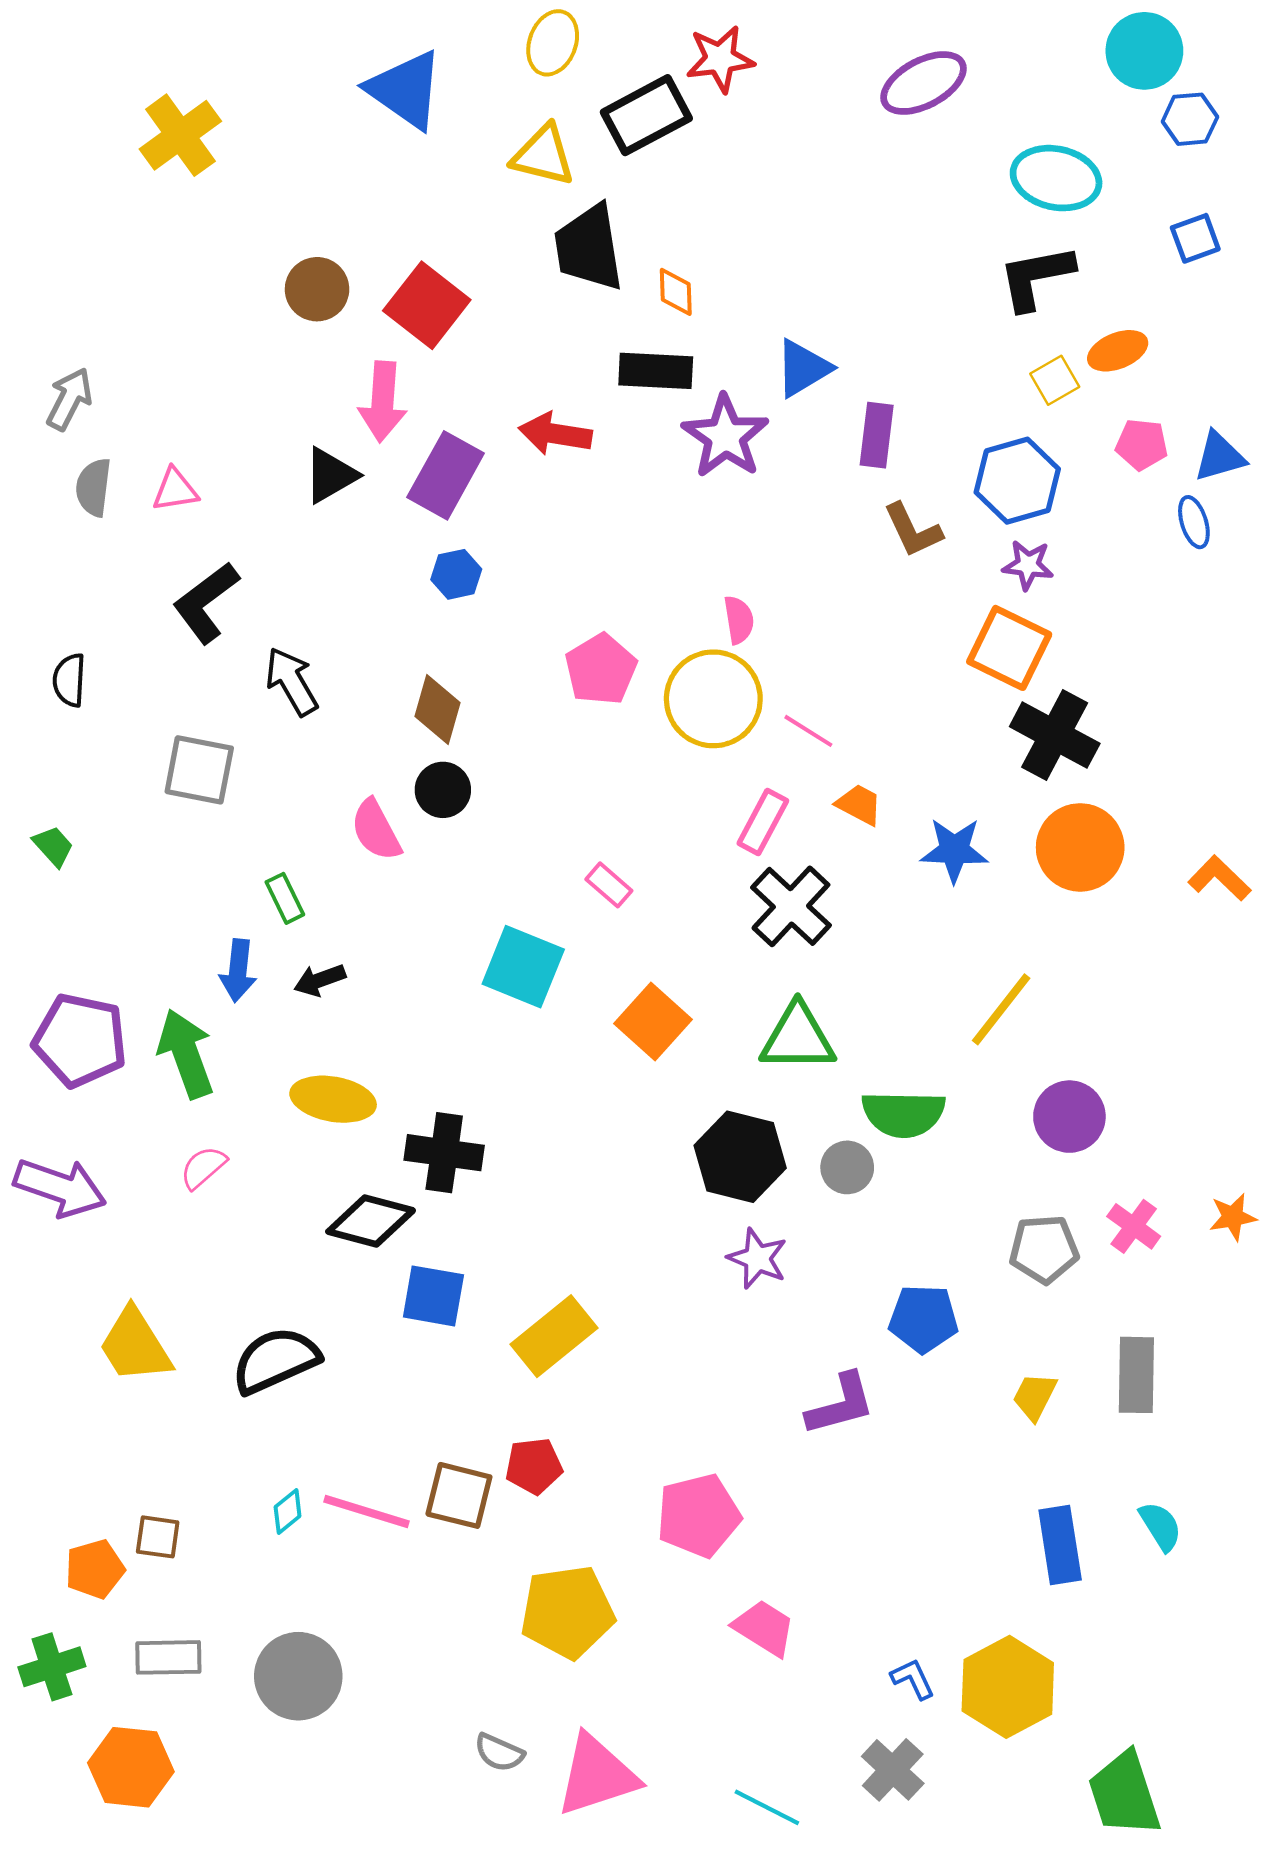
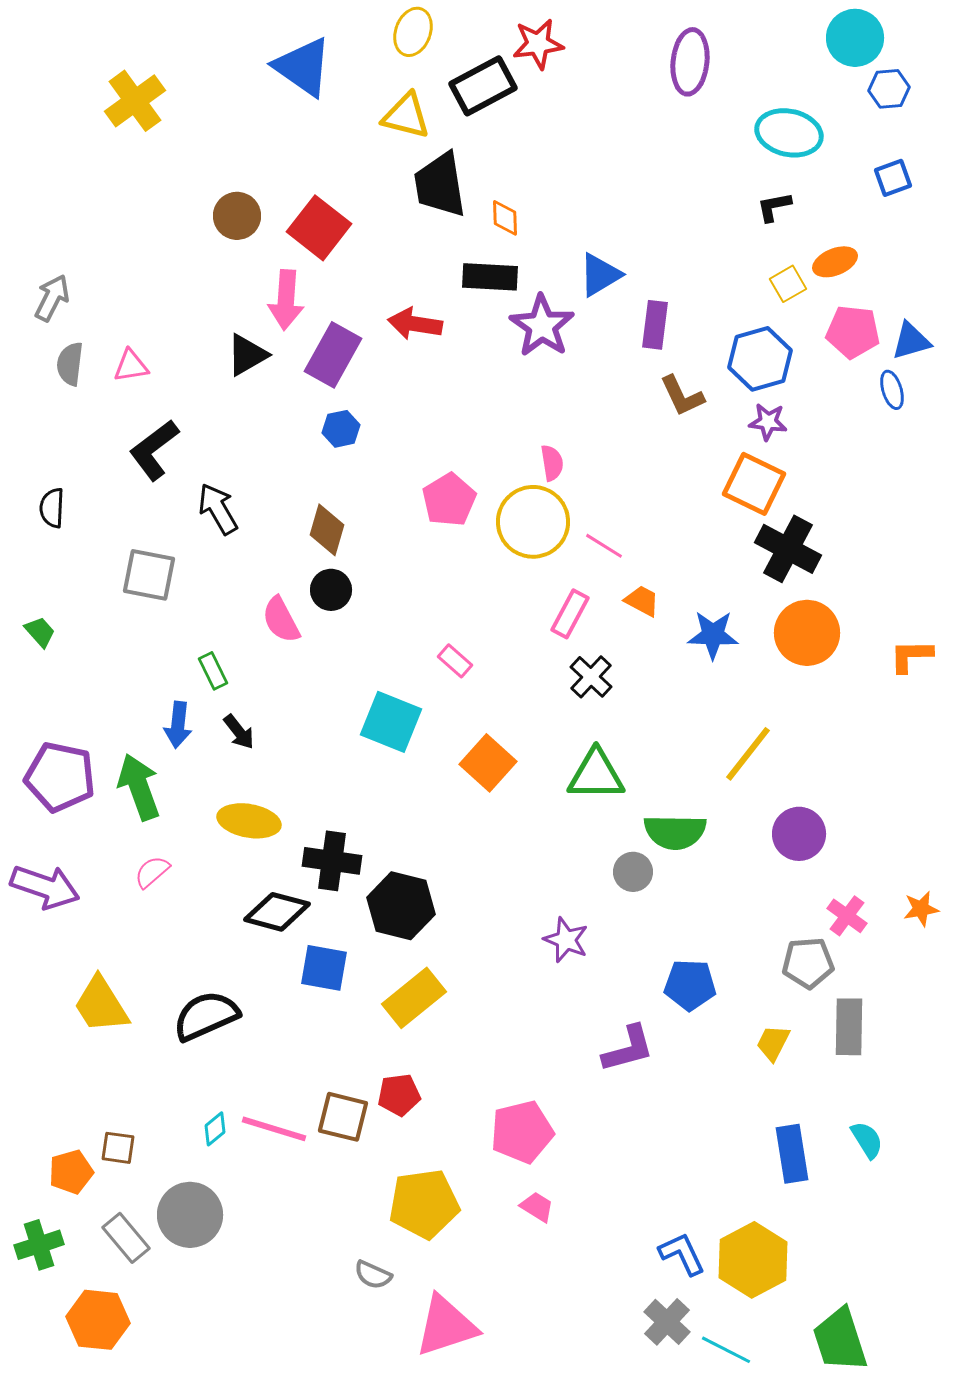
purple ellipse: (923, 83) -> (690, 62), turned -56
black L-shape: (1036, 277) -> (774, 207), size x0.6
pink pentagon: (1142, 444) -> (853, 332), size x1.4
orange L-shape: (1219, 878) -> (911, 656), turned -45
black cross: (791, 906) -> (591, 677), size x0.7
black arrow: (320, 980) -> (239, 732), turned -108
black hexagon: (740, 1157) -> (401, 906), moved
gray pentagon: (1044, 1249) -> (808, 963), moved
pink trapezoid: (764, 1628) -> (537, 1207), moved, size x0.7
gray rectangle: (168, 1657) -> (126, 1238), turned 51
gray circle: (298, 1676) -> (190, 1215), moved
blue L-shape: (913, 1679) -> (682, 1254), size x1.4
gray semicircle: (499, 1752) -> (373, 1275), moved
cyan line: (767, 1807) -> (726, 1350), moved

